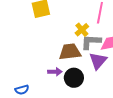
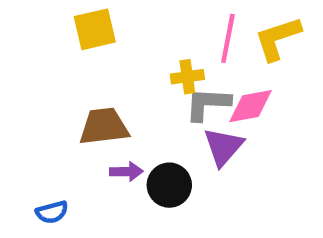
yellow cross: (82, 30) -> (187, 77), turned 32
brown trapezoid: (70, 52) -> (104, 126), moved

